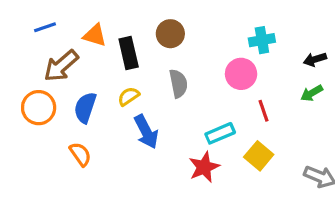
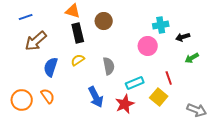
orange triangle: (95, 35) -> (73, 11), moved
black arrow: (315, 59) -> (183, 37), moved
gray semicircle: (178, 84) -> (109, 66), moved
orange circle: (39, 108) -> (22, 100), moved
red line: (264, 111) -> (169, 78), moved
blue arrow: (146, 132) -> (96, 97), moved

